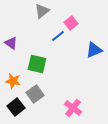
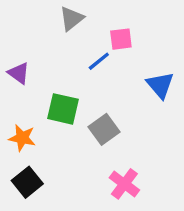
pink square: (71, 23) -> (121, 39), turned 32
blue triangle: (94, 50) -> (160, 85), turned -48
gray square: (35, 94) -> (104, 129), moved

